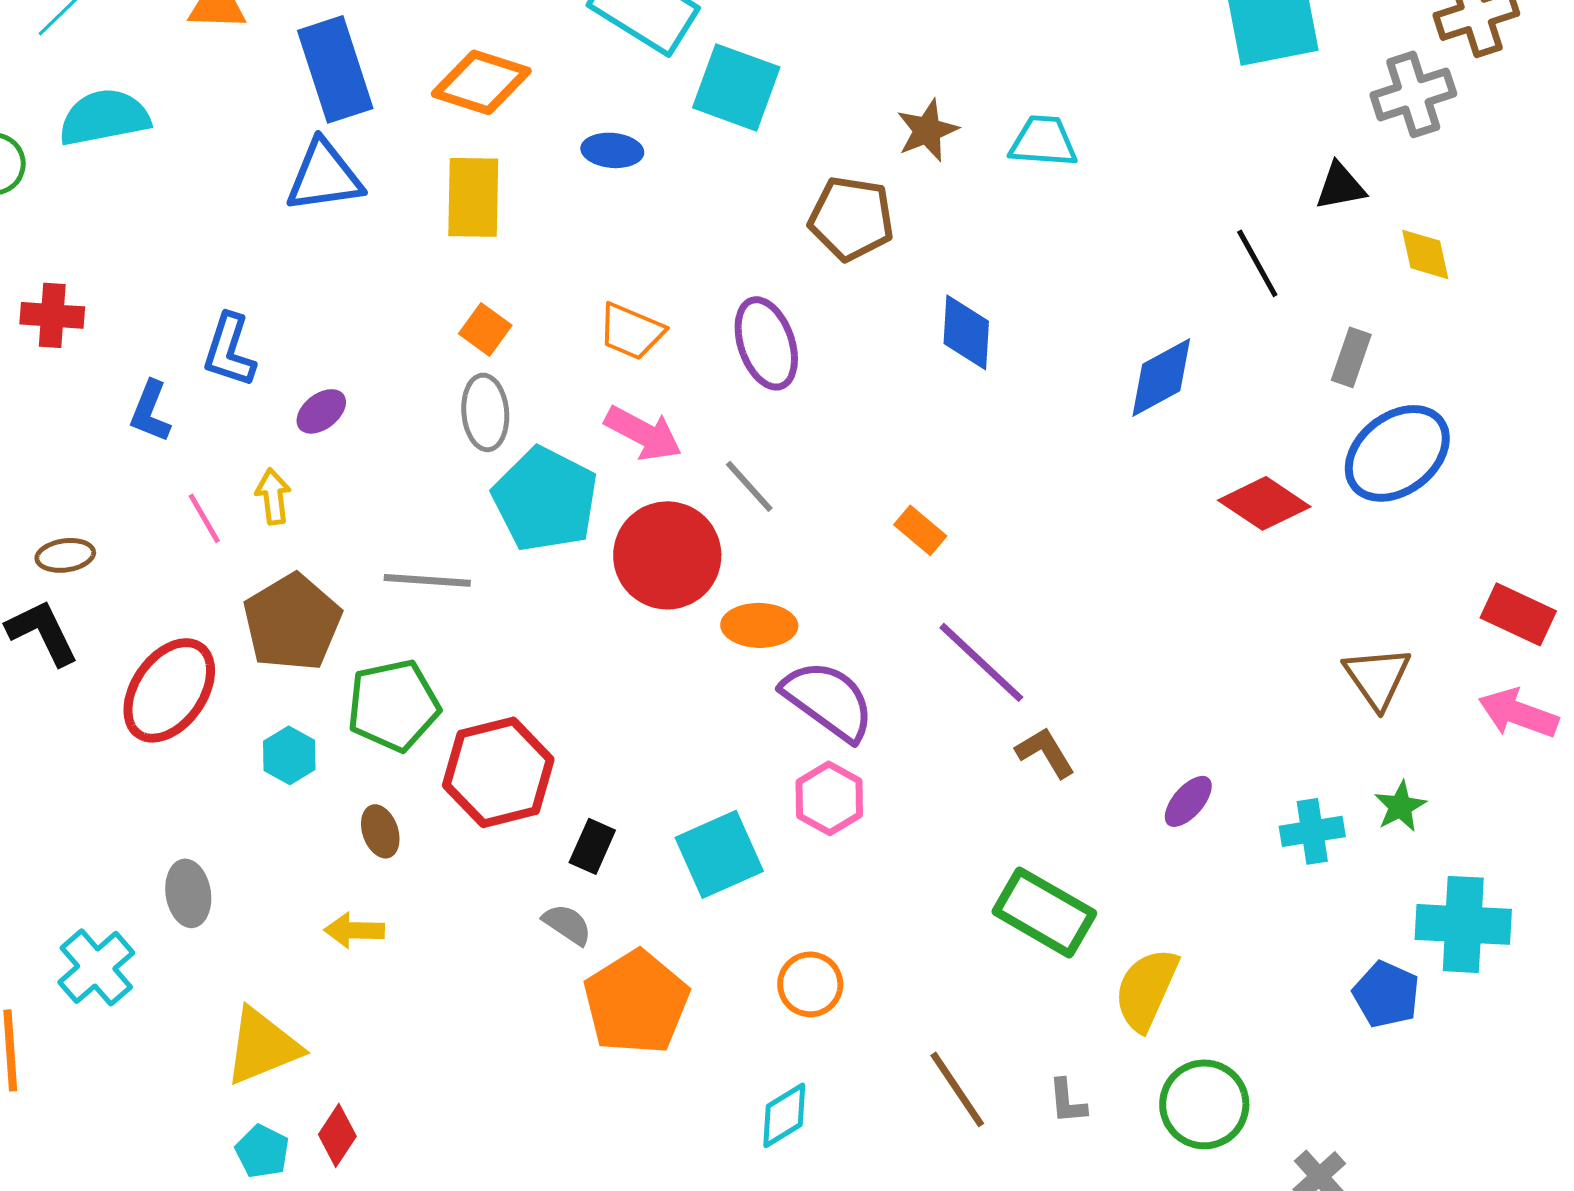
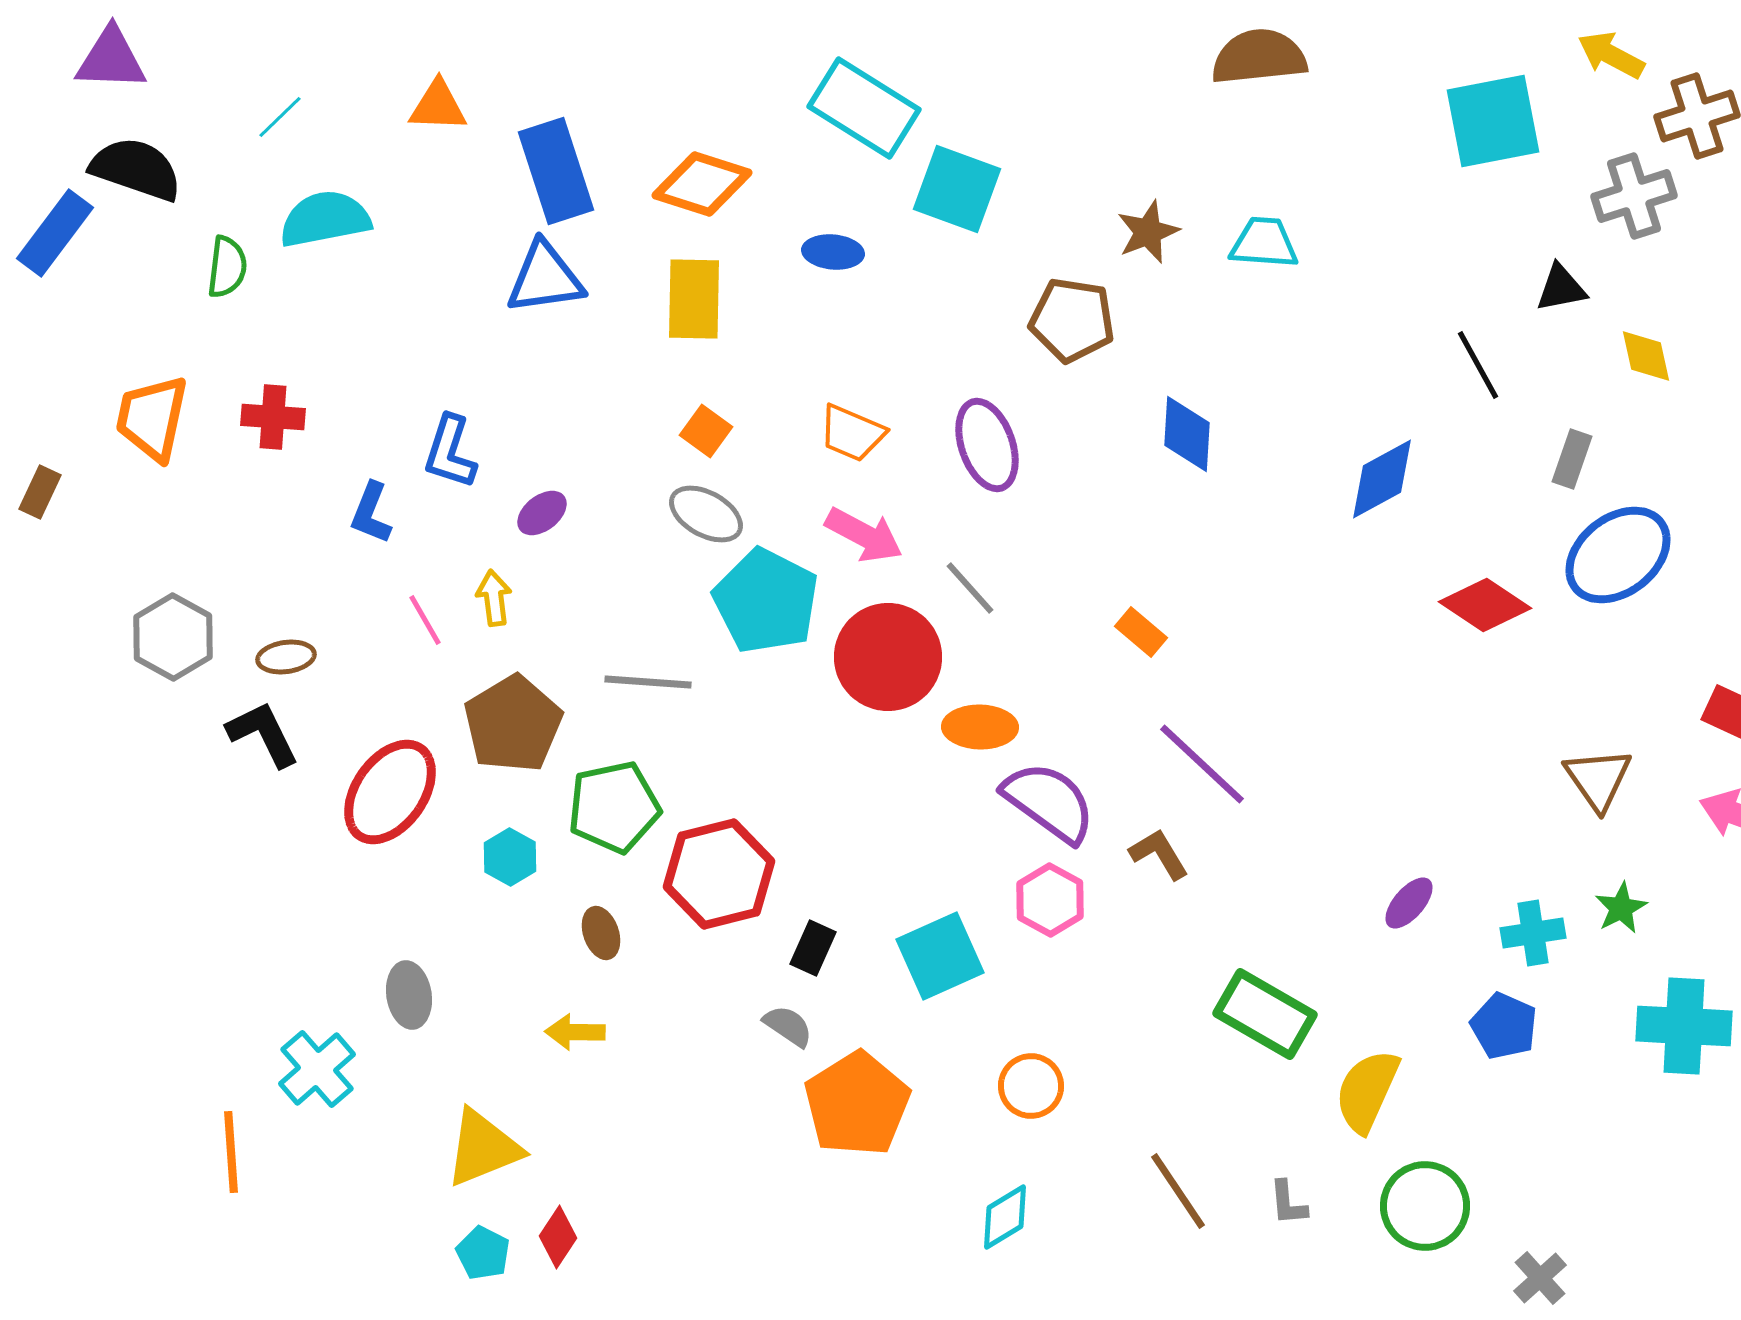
gray ellipse: (485, 412) -> (706, 514), turned -56
brown L-shape: (1045, 752) -> (1159, 854), moved
blue pentagon: (1386, 994) -> (1504, 1026), moved

